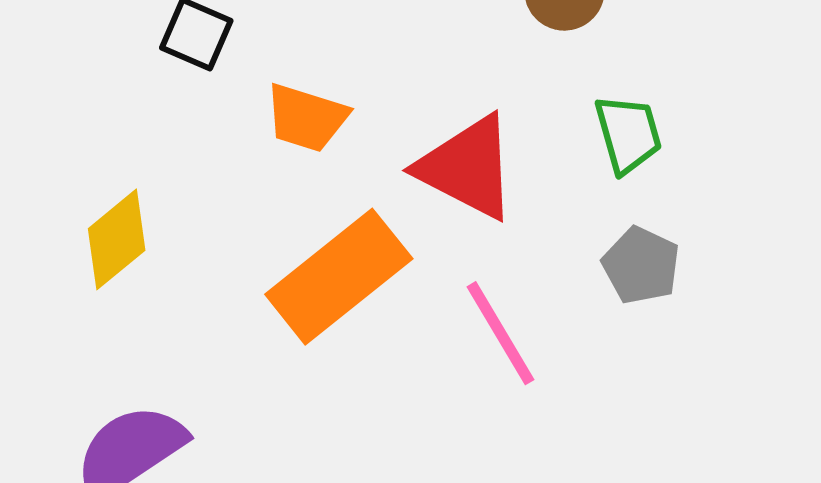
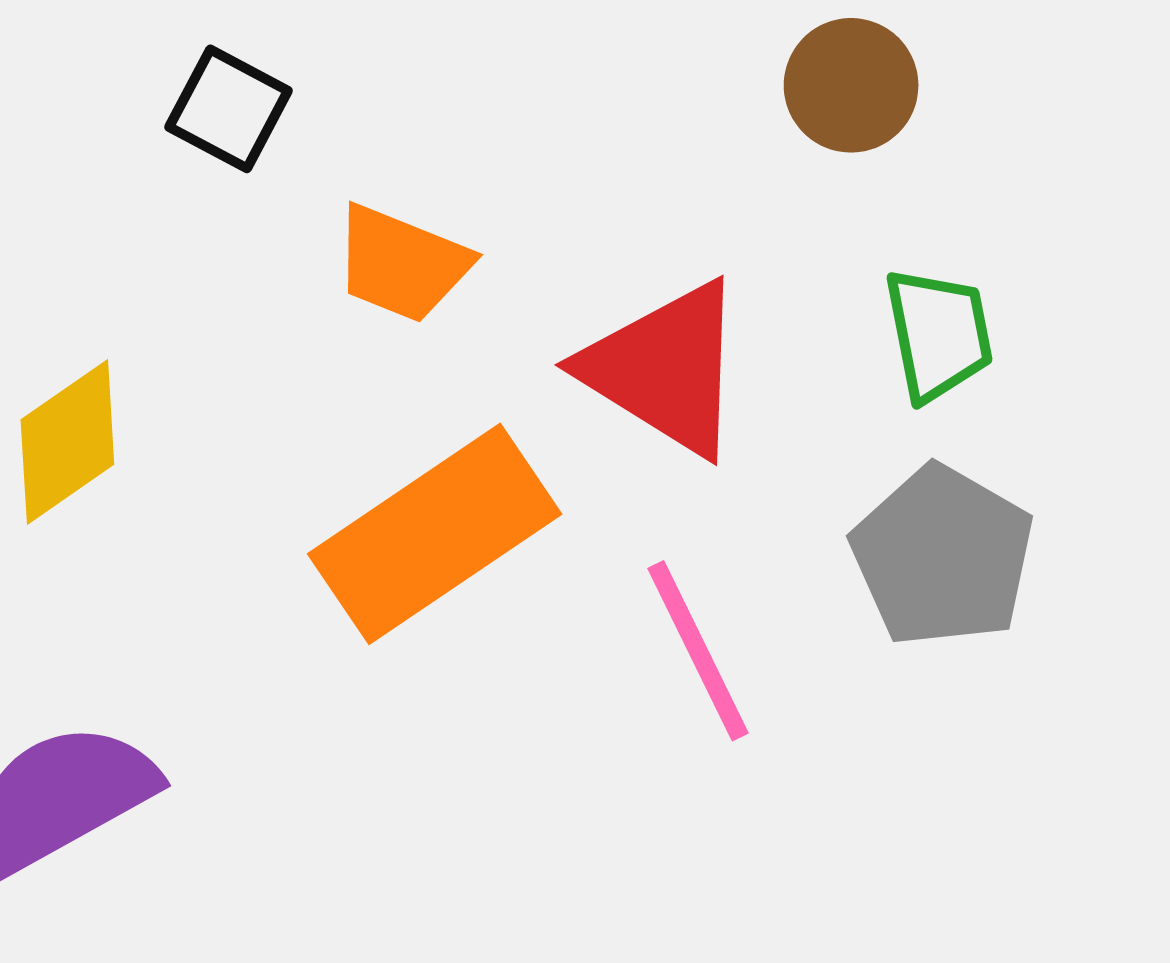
gray pentagon: (641, 265) -> (943, 556), size x1.4

